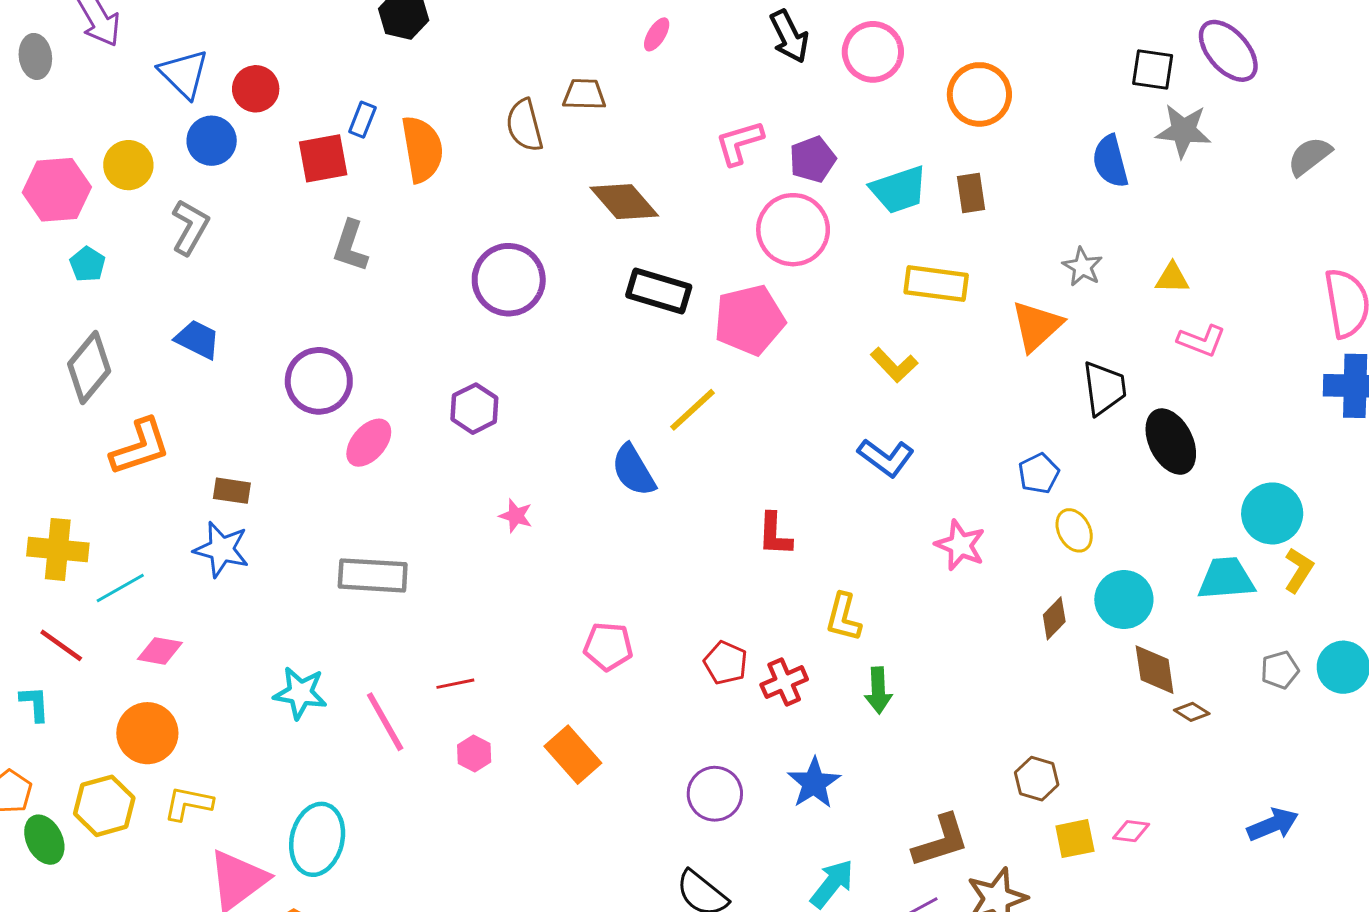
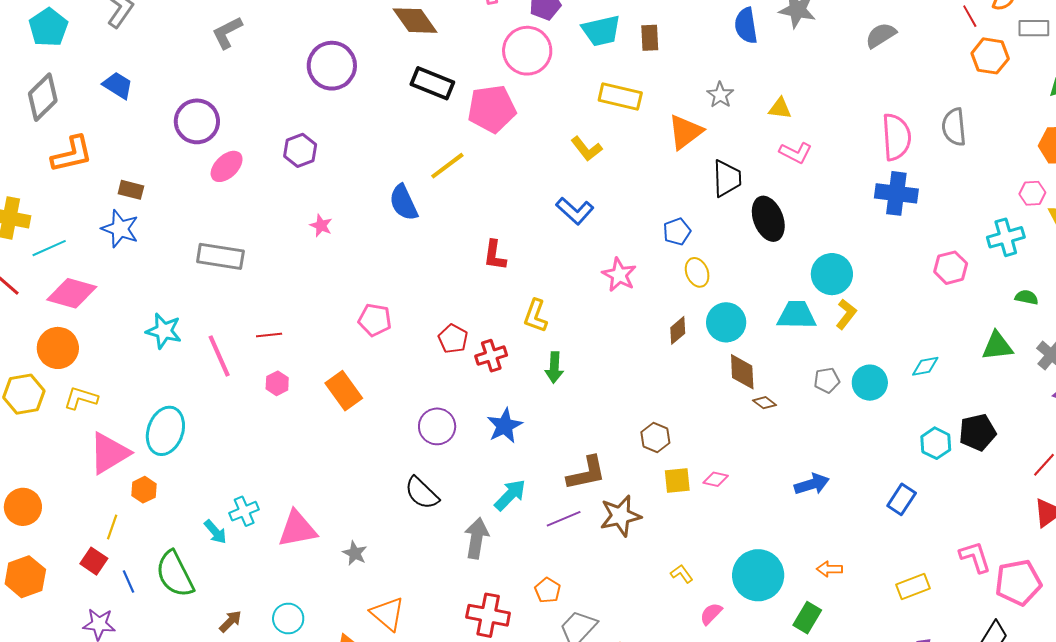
gray L-shape: (350, 246) -> (227, 32), turned 39
cyan pentagon: (87, 264) -> (48, 27), size x1.6
pink diamond: (160, 651) -> (72, 293), size x1.6

